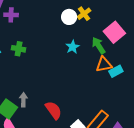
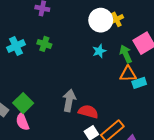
white circle: (69, 17) -> (101, 20), size x1.5
gray arrow: (23, 100) -> (69, 100), moved, size x1.5
red semicircle: (54, 110) -> (88, 112), moved, turned -48

